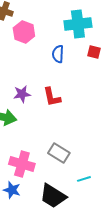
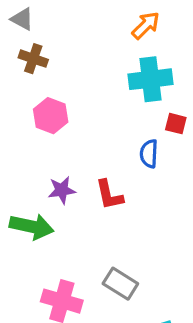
pink hexagon: (24, 32) -> (51, 116), moved
blue semicircle: (58, 54) -> (149, 154), moved

